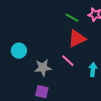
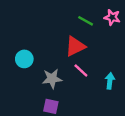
red triangle: (77, 39) -> (75, 46), moved

